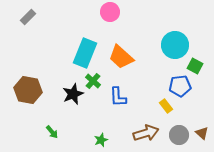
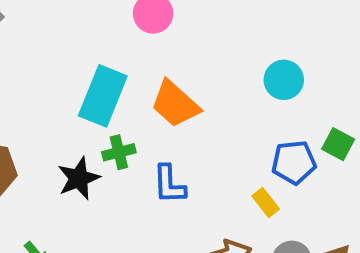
cyan circle: (175, 45) -> (284, 80), size x0.7
green square: (195, 66) -> (338, 144), moved
green cross: (93, 81) -> (119, 152), turned 35

